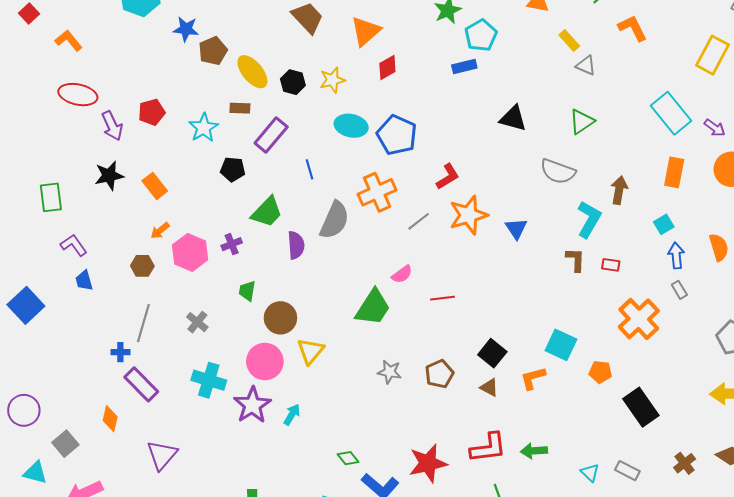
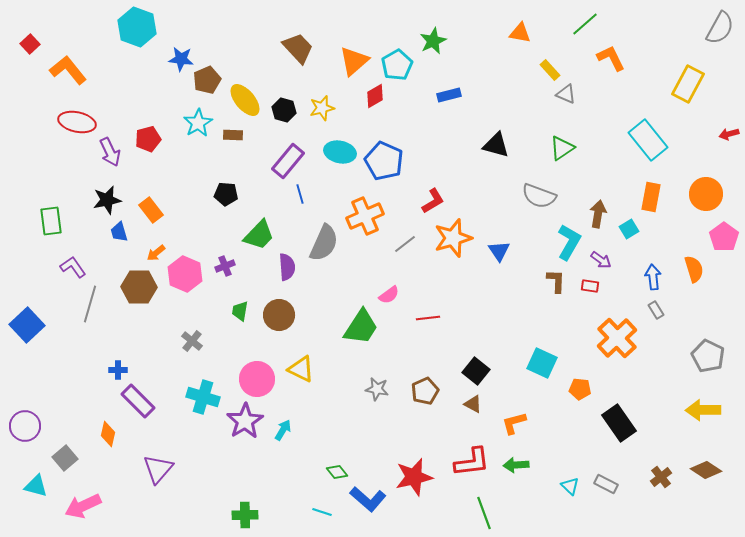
cyan pentagon: (481, 35) -> (397, 65), moved
orange L-shape: (69, 41) -> (68, 70), size x1.4
cyan star: (204, 128) -> (198, 123), moved
purple arrow: (715, 128) -> (601, 260), moved
purple rectangle: (271, 135) -> (288, 161), moved
cyan square: (664, 224) -> (629, 229), moved
brown hexagon: (142, 266) -> (139, 287), size x1.6
blue trapezoid: (84, 280) -> (119, 232), moved
brown circle: (280, 318) -> (279, 315), moved
gray line: (143, 323) -> (90, 304), moved
yellow triangle: (311, 351) -> (301, 369), turned -44
orange L-shape: (533, 378) -> (514, 423), moved

